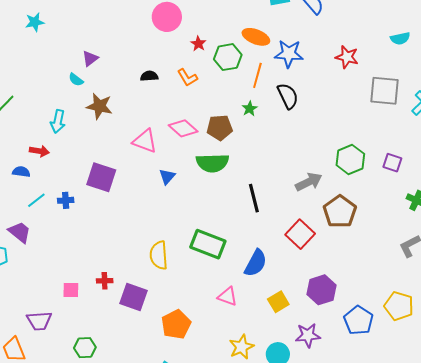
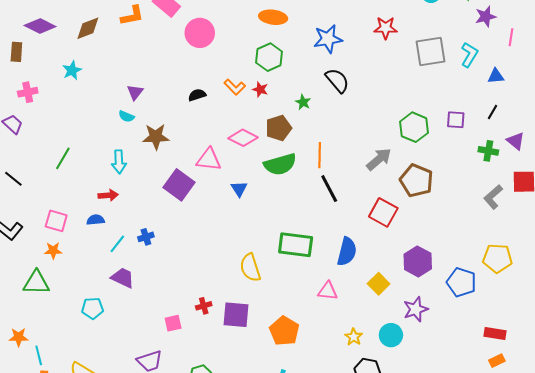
orange ellipse: (256, 37) -> (273, 17), moved
red star: (198, 44) -> (260, 89), moved
orange line: (257, 75) -> (320, 155), moved
purple square: (101, 177) -> (179, 185), moved, turned 32
purple trapezoid: (20, 232) -> (123, 278), moved
yellow star: (242, 347) -> (354, 337), size x0.7

